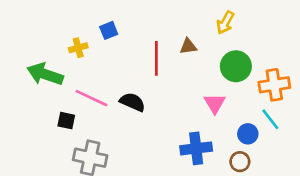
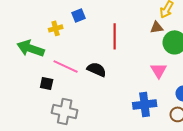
brown triangle: (188, 46) -> (157, 27), moved

